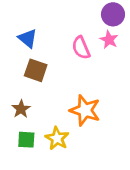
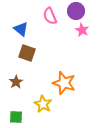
purple circle: (113, 14) -> (76, 11), moved
pink semicircle: (81, 48) -> (50, 16), moved
green square: (26, 140) -> (16, 117), moved

